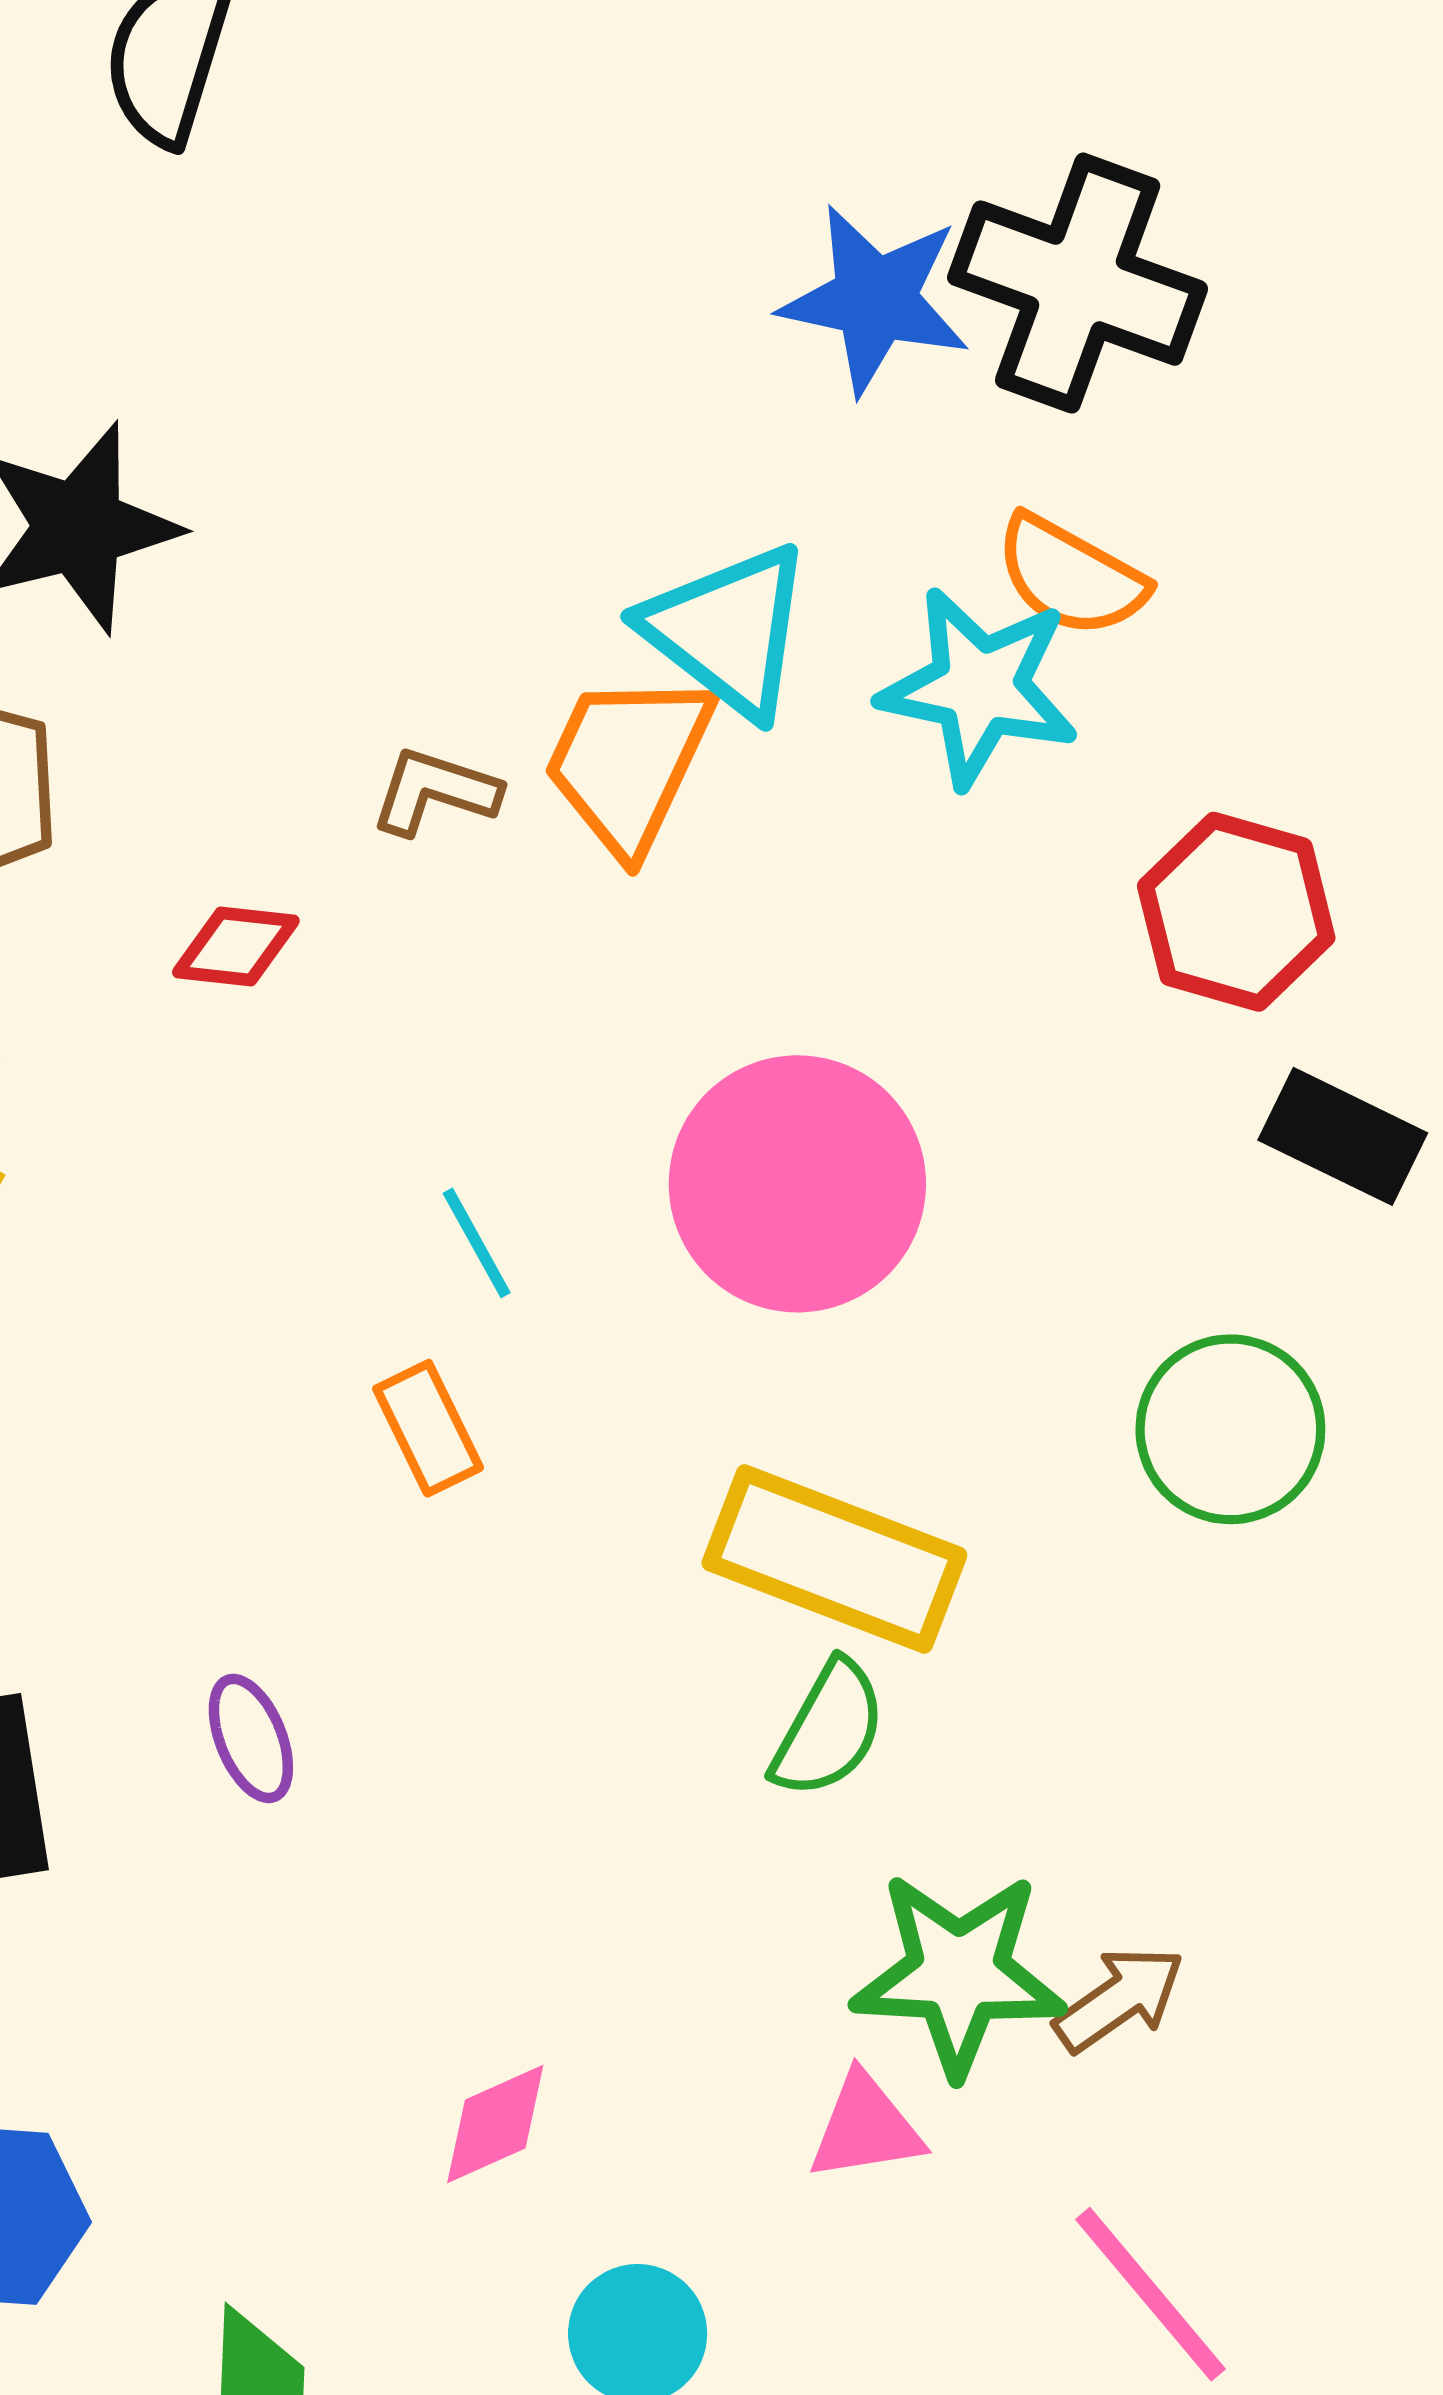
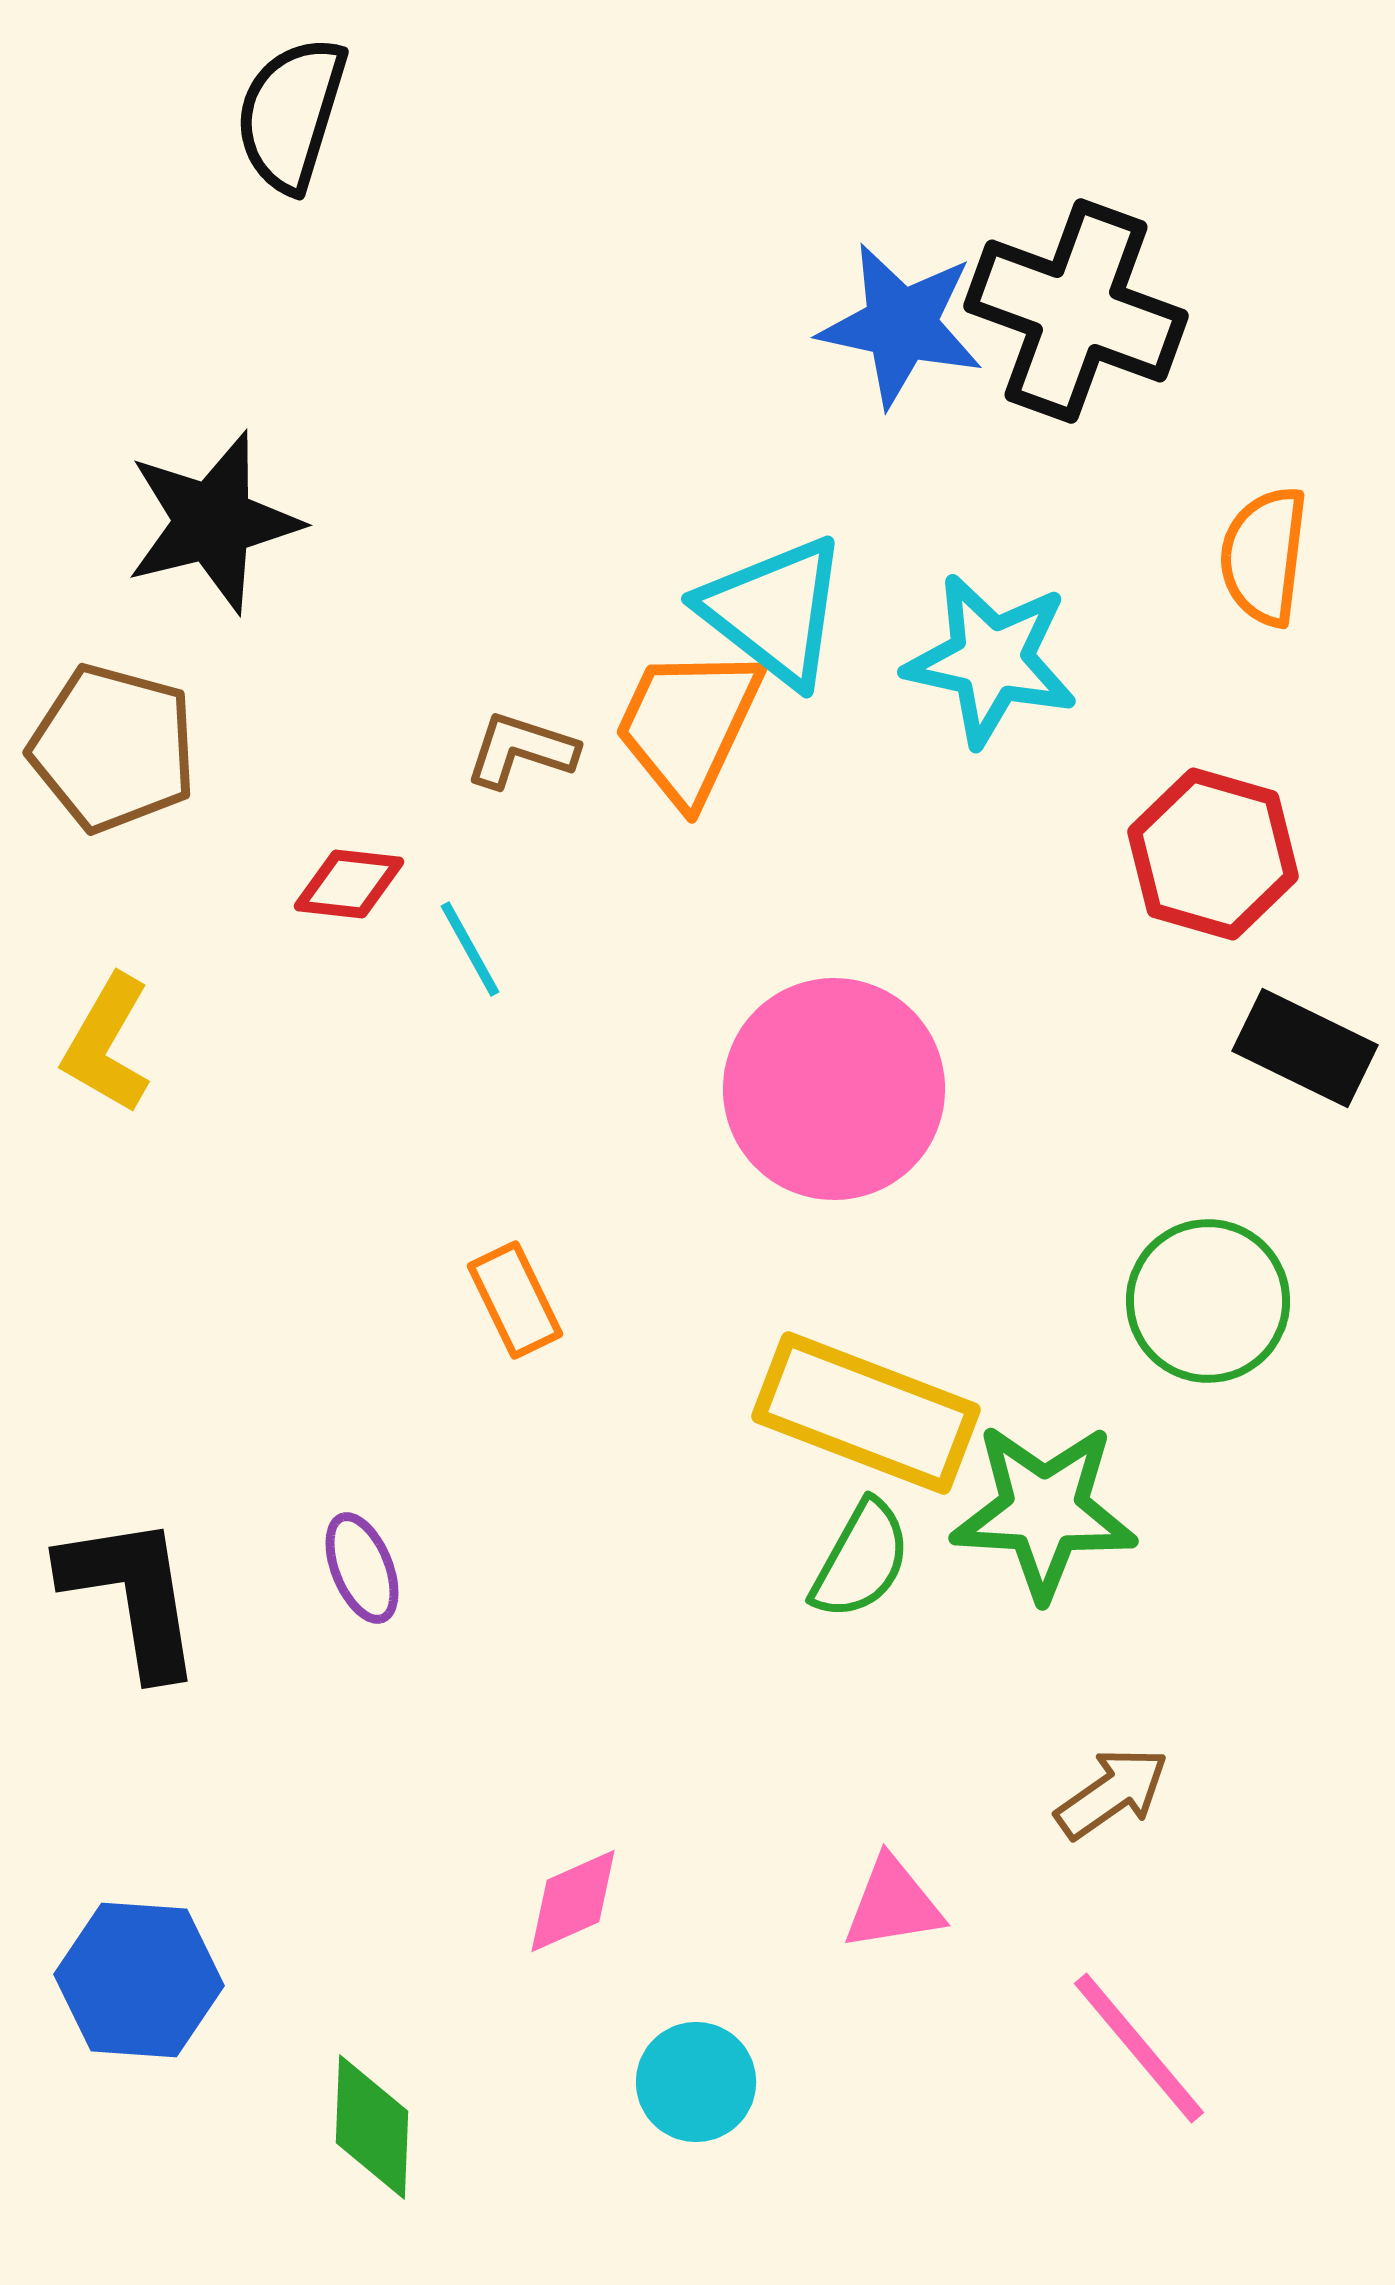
orange semicircle: (1071, 576) -> (1264, 556), moved, turned 68
cyan line: (477, 1243) -> (470, 949), moved
green star: (958, 1973) -> (1044, 1511), moved

